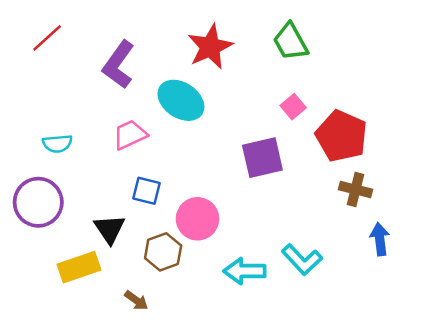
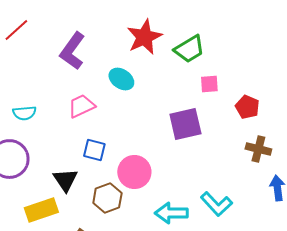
green trapezoid: (290, 42) -> (189, 49), moved, turned -92
cyan ellipse: (181, 100) -> (121, 79), size x0.7
pink square: (293, 107) -> (209, 84), turned 36
red pentagon: (341, 136) -> (247, 107), size x0.6

